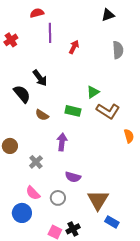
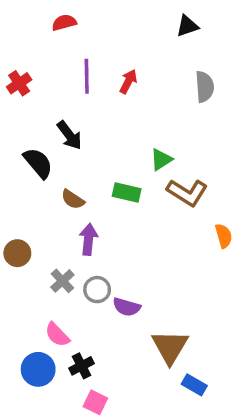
purple line: (50, 33) -> (87, 76), moved
red cross: (11, 40) -> (19, 83), moved
purple arrow: (62, 142) -> (88, 239), moved
gray circle: (58, 198) -> (97, 290), moved
black cross: (73, 229) -> (81, 366), moved

